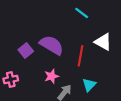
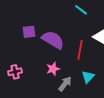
purple square: (26, 50) -> (29, 32), moved, turned 32

